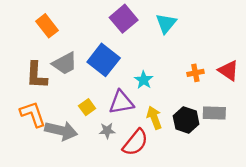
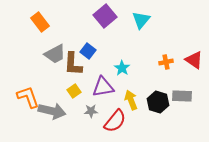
blue square: (104, 60) -> (88, 51), size x0.6
brown L-shape: (36, 75) -> (73, 64), moved

